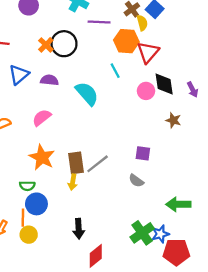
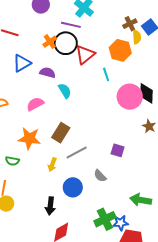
purple line: (99, 22) -> (71, 25), moved
red triangle: (148, 52) -> (85, 55), moved
pink circle: (146, 91) -> (130, 97), size x1.6
cyan semicircle: (87, 94) -> (65, 91), moved, size x0.7
orange star: (42, 157) -> (29, 138), turned -30
brown rectangle: (76, 163) -> (61, 133), moved, turned 30
gray semicircle: (136, 181) -> (100, 176), moved
blue circle: (36, 204) -> (73, 187), moved

